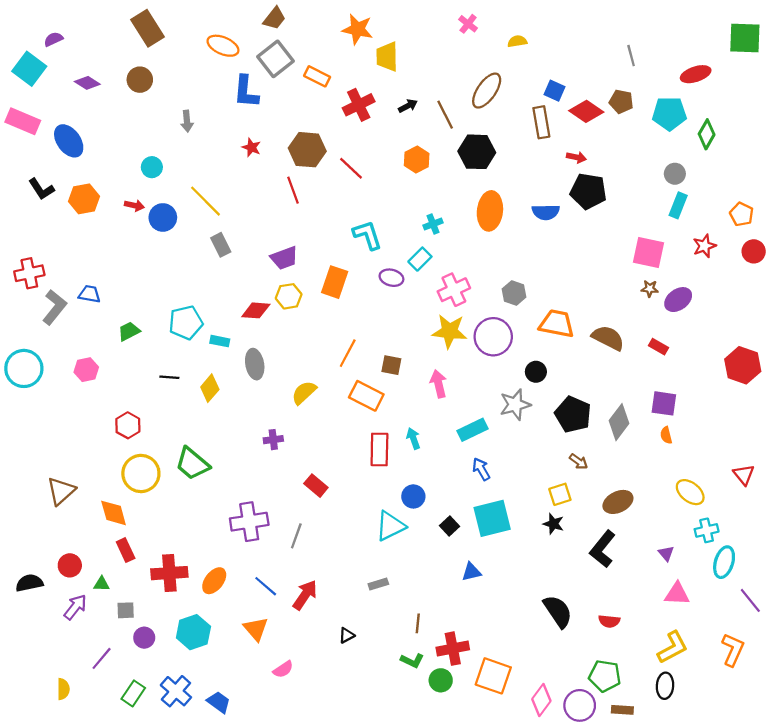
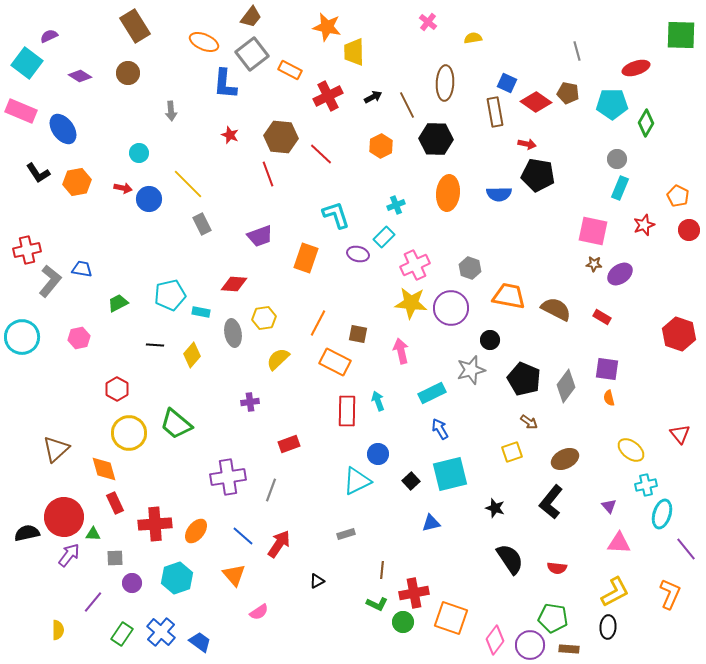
brown ellipse: (487, 91) -> (445, 83), turned -32
yellow hexagon: (289, 296) -> (264, 318), moved
red rectangle: (316, 486) -> (289, 444), turned -60
black star: (553, 524) -> (495, 508), moved
red circle: (70, 565) -> (64, 517), size x1.8

